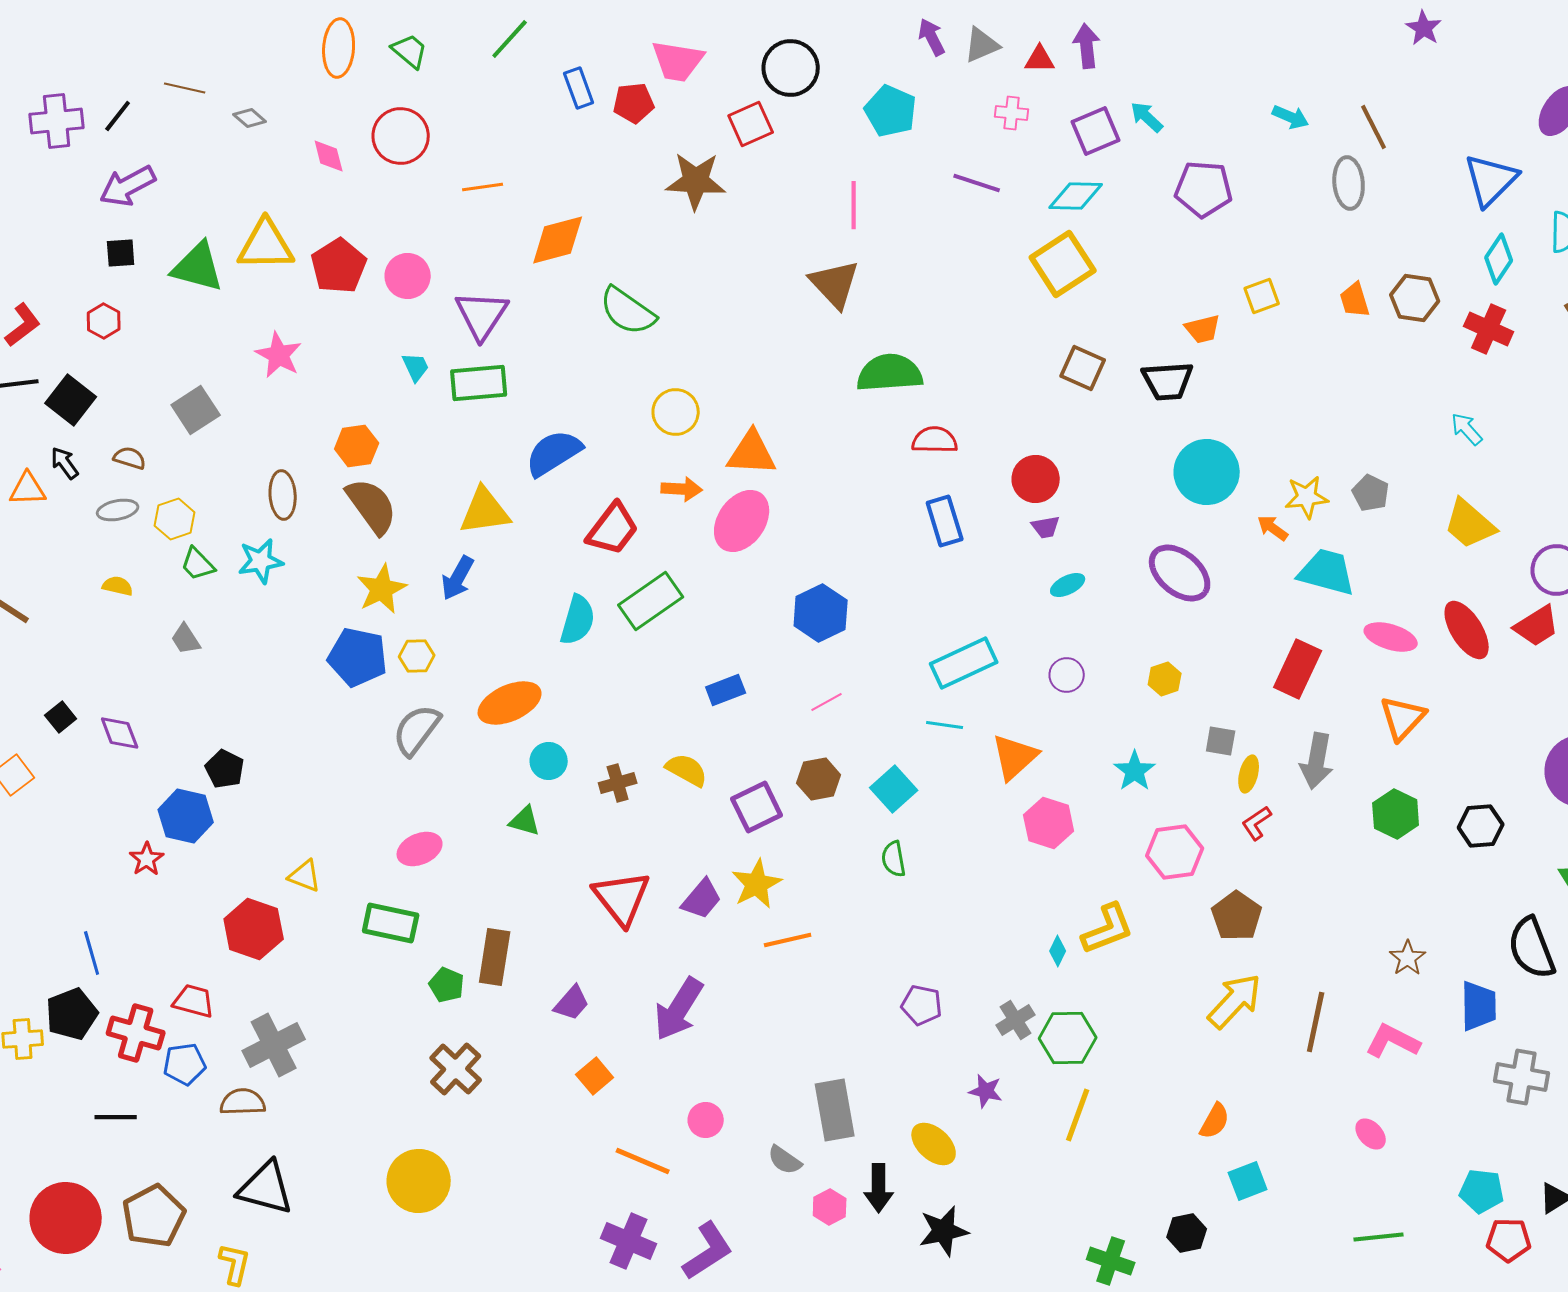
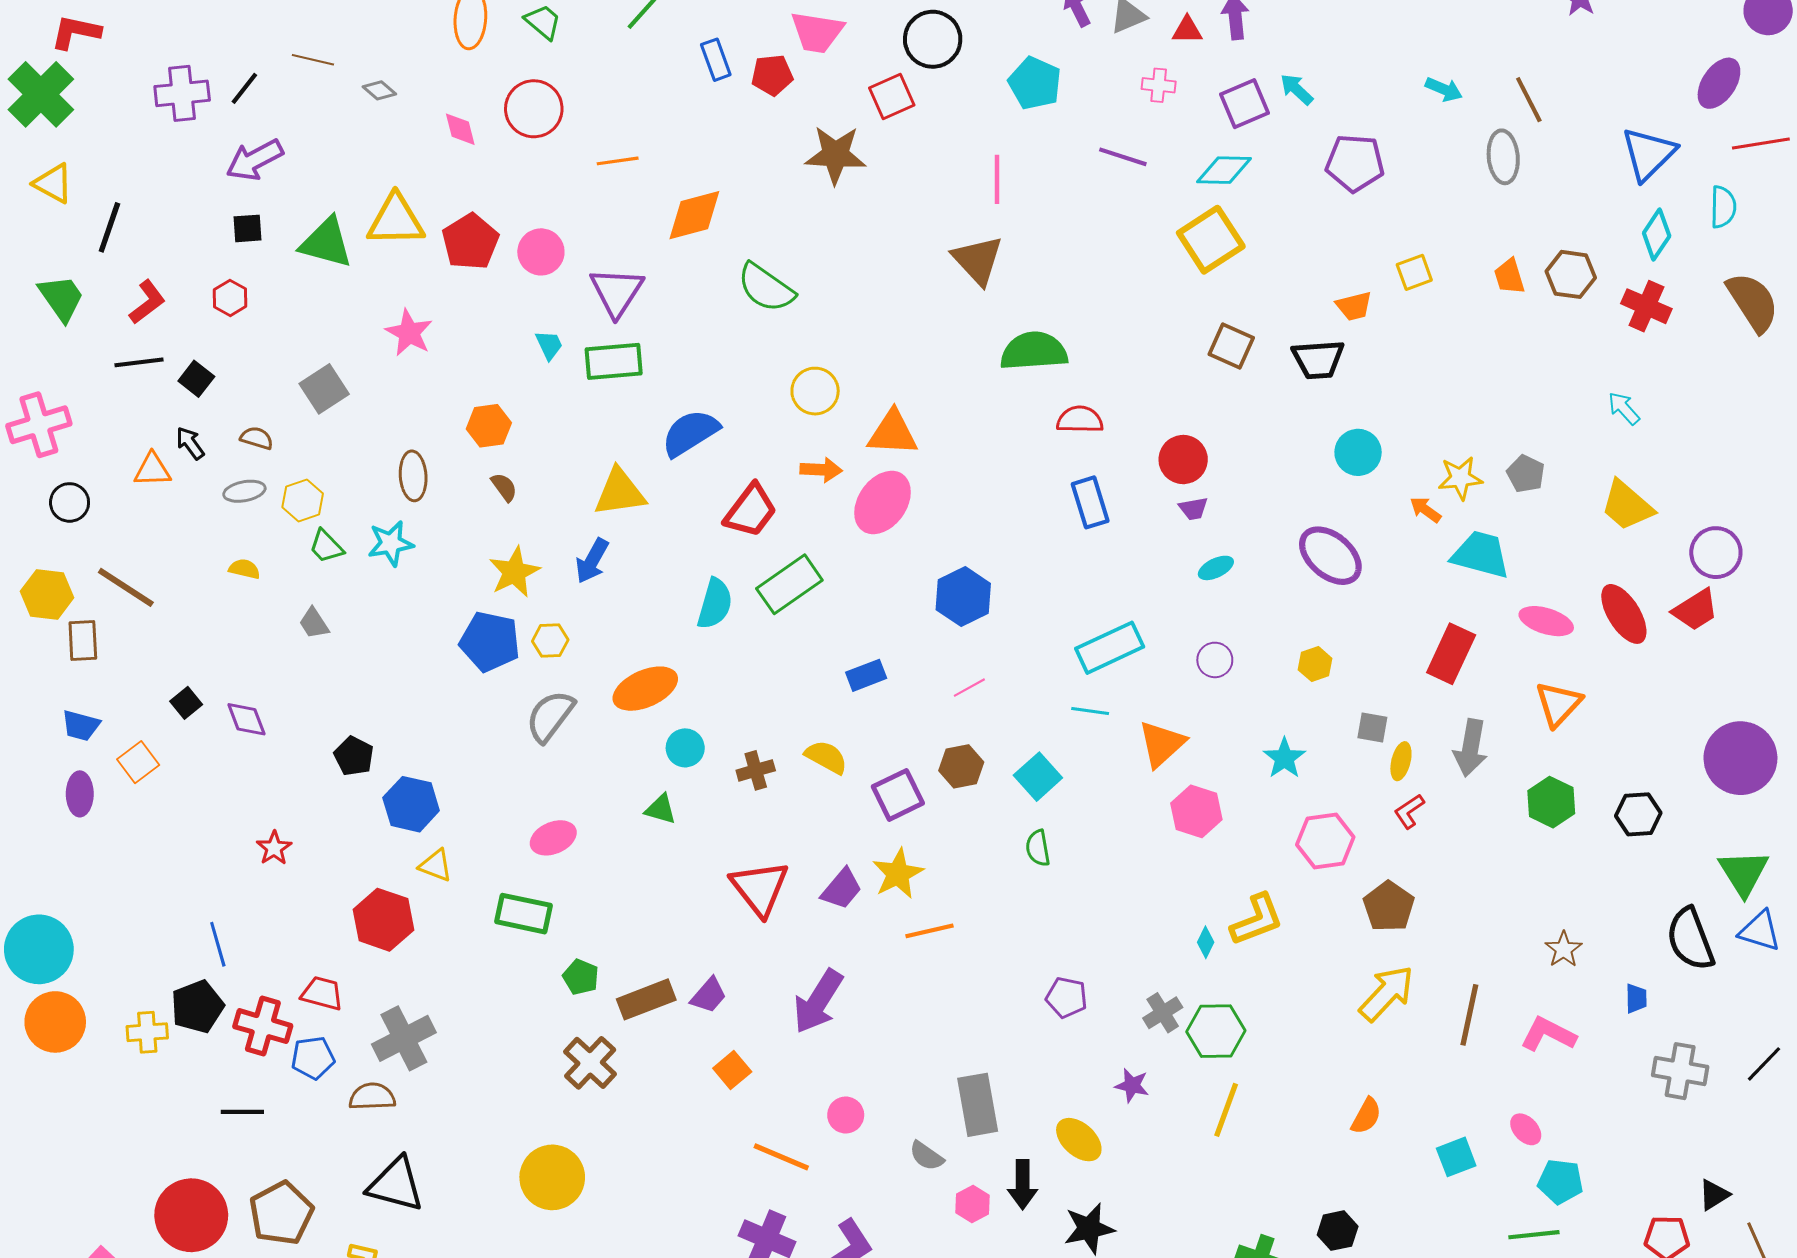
black square: (71, 400) -> (196, 379), size x0.7
cyan circle: (1207, 472) -> (1358, 452), size x0.7
brown semicircle: (372, 506) -> (504, 487), size x0.5
blue hexagon: (186, 816) -> (411, 804), moved
brown rectangle: (495, 957) -> (646, 999), moved, turned 60
blue trapezoid: (1479, 1006) -> (1636, 998), size x0.6
cyan square: (1248, 1181) -> (1456, 1157), moved
cyan pentagon: (1482, 1191) -> (1560, 1181), moved

